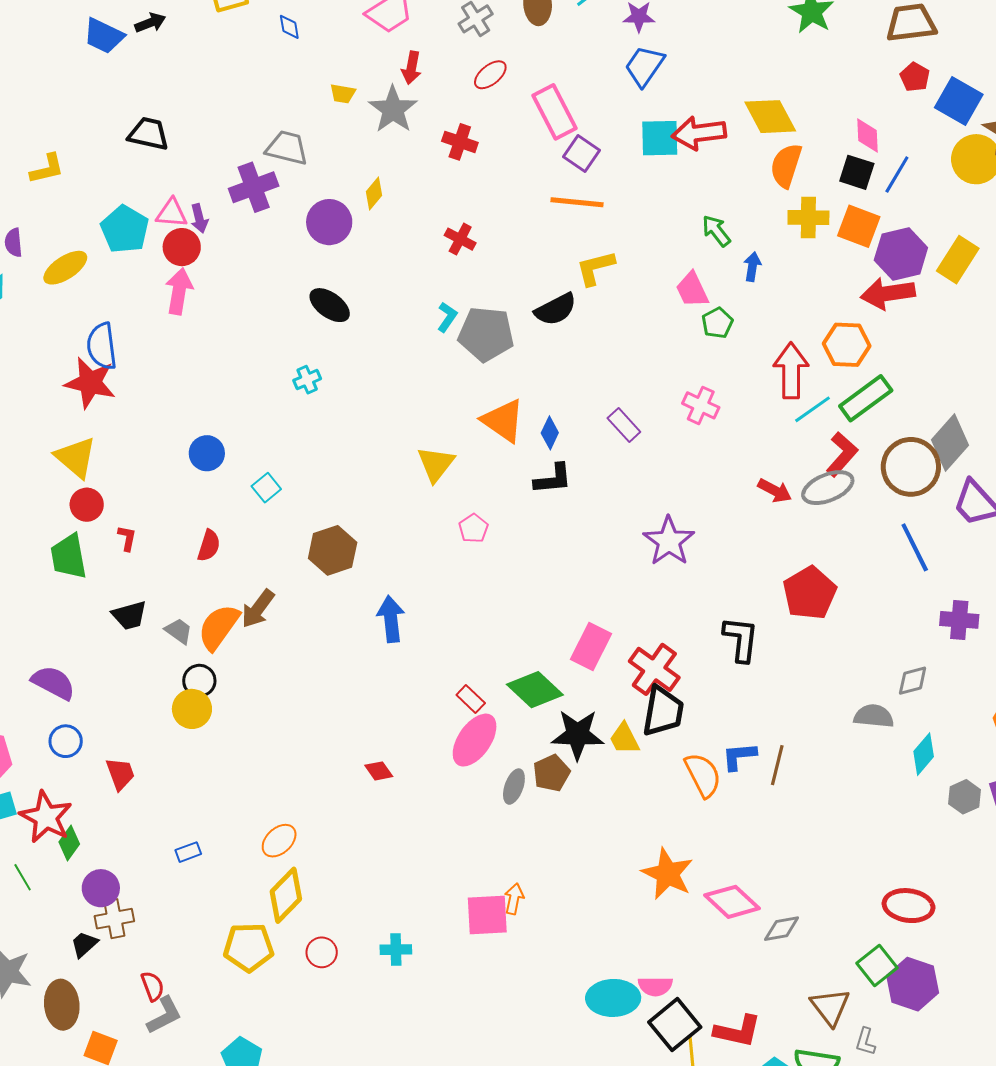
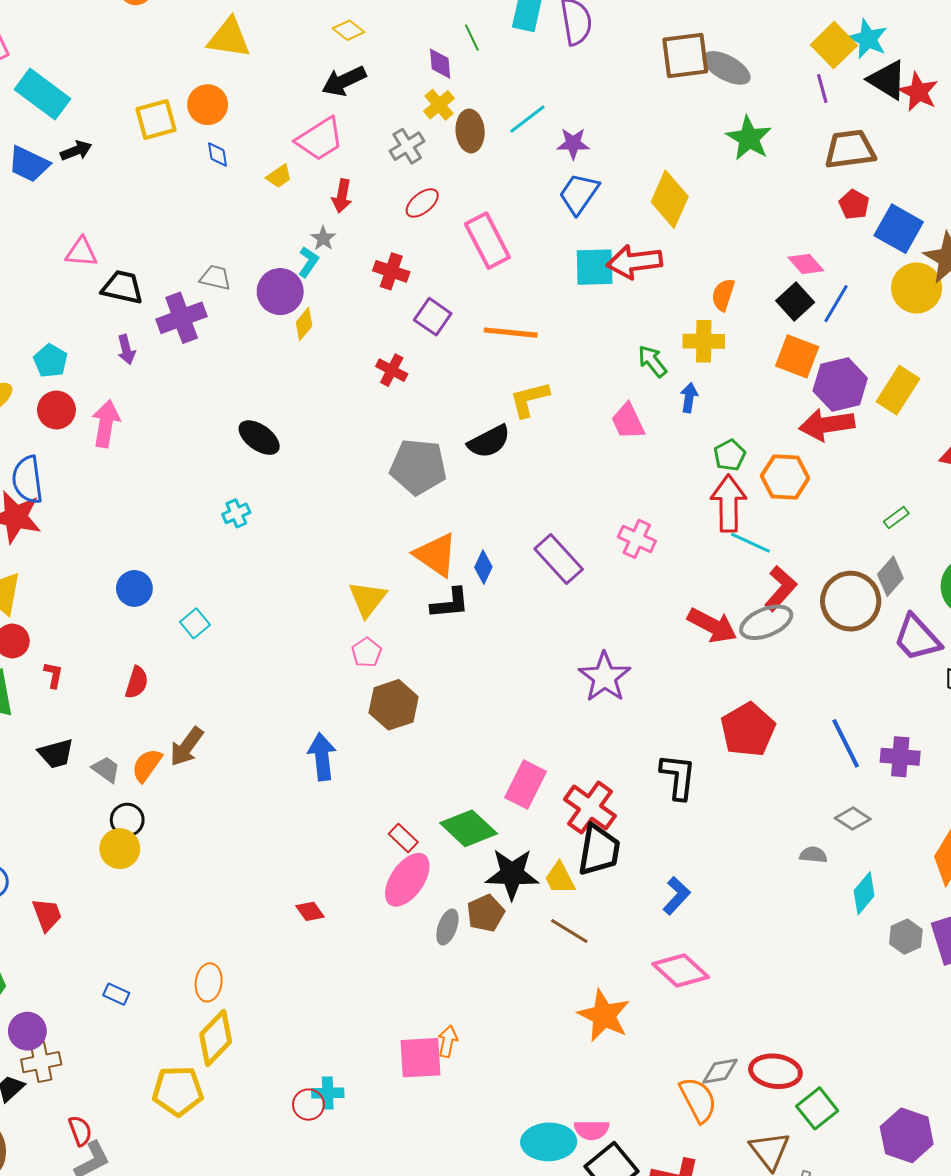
yellow trapezoid: (343, 94) -> (279, 176), moved, turned -44
gray star: (393, 109) -> (323, 238), size x0.5
yellow diamond: (770, 117) -> (670, 199), moved, turned 52
black trapezoid: (148, 134) -> (122, 287), moved
pink diamond: (867, 136) -> (806, 264), turned -39
gray trapezoid: (287, 148) -> (215, 278), size x0.7
purple square: (581, 153) -> (433, 317), moved
orange semicircle: (786, 166) -> (723, 295), size x0.7
black square: (857, 172) -> (795, 302), turned 30
pink triangle: (172, 213) -> (81, 252), moved
yellow cross: (808, 218) -> (704, 341), moved
purple circle: (329, 222) -> (280, 292), moved
cyan pentagon: (125, 229) -> (51, 361), size x0.7
red circle: (182, 247) -> (56, 410), moved
cyan L-shape: (447, 317) -> (308, 262), moved
green pentagon: (717, 323) -> (730, 455), moved
green rectangle: (866, 398) -> (896, 517), moved, size x0.5
cyan line: (812, 409) -> (750, 543), turned 60
purple rectangle: (624, 425) -> (559, 559), size x1.4
gray diamond: (950, 443) -> (890, 576), size x0.7
black L-shape: (553, 479) -> (450, 603), moved
red arrow: (775, 491) -> (712, 625), size x1.4
pink pentagon: (474, 528) -> (367, 652), moved
blue line: (915, 547) -> (846, 743), moved
brown hexagon: (333, 550) -> (394, 705), moved
orange semicircle: (219, 627) -> (147, 765), size x0.7
gray diamond: (913, 681) -> (853, 819), turned 48
gray semicircle: (874, 716) -> (813, 855), size x0.7
blue L-shape: (739, 756) -> (676, 896), turned 138
brown line: (777, 765) -> (569, 931), moved, turned -72
orange semicircle: (703, 775) -> (698, 1100), moved
orange ellipse: (279, 841) -> (209, 982), turned -39
blue rectangle: (188, 852) -> (116, 994), turned 45
pink diamond: (732, 902) -> (681, 970), moved
red ellipse: (908, 906) -> (775, 1071), moved
red circle: (322, 952) -> (308, 1105), moved
purple hexagon: (913, 984) -> (907, 1135), moved

